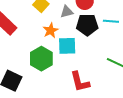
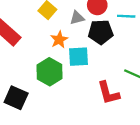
cyan line: (111, 21) -> (126, 16), moved
red L-shape: (80, 82) -> (108, 93), moved

